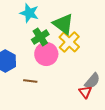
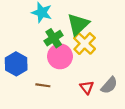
green triangle: (63, 24) -> (78, 24), turned 40
red triangle: (85, 92) -> (87, 87), moved

